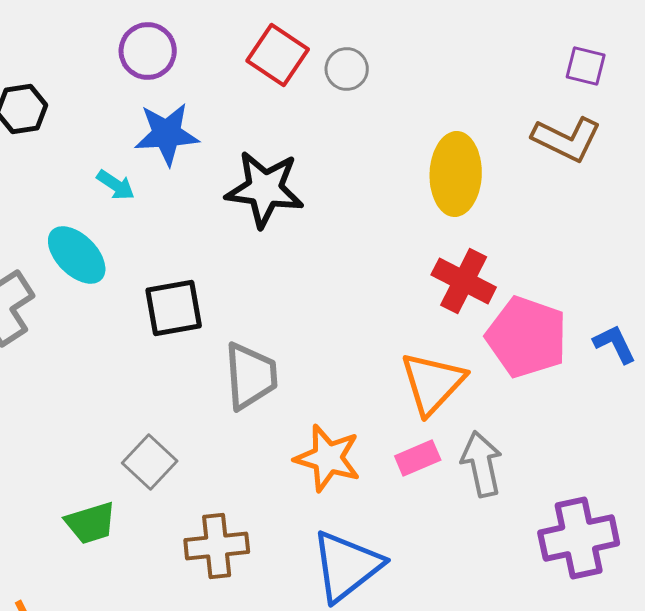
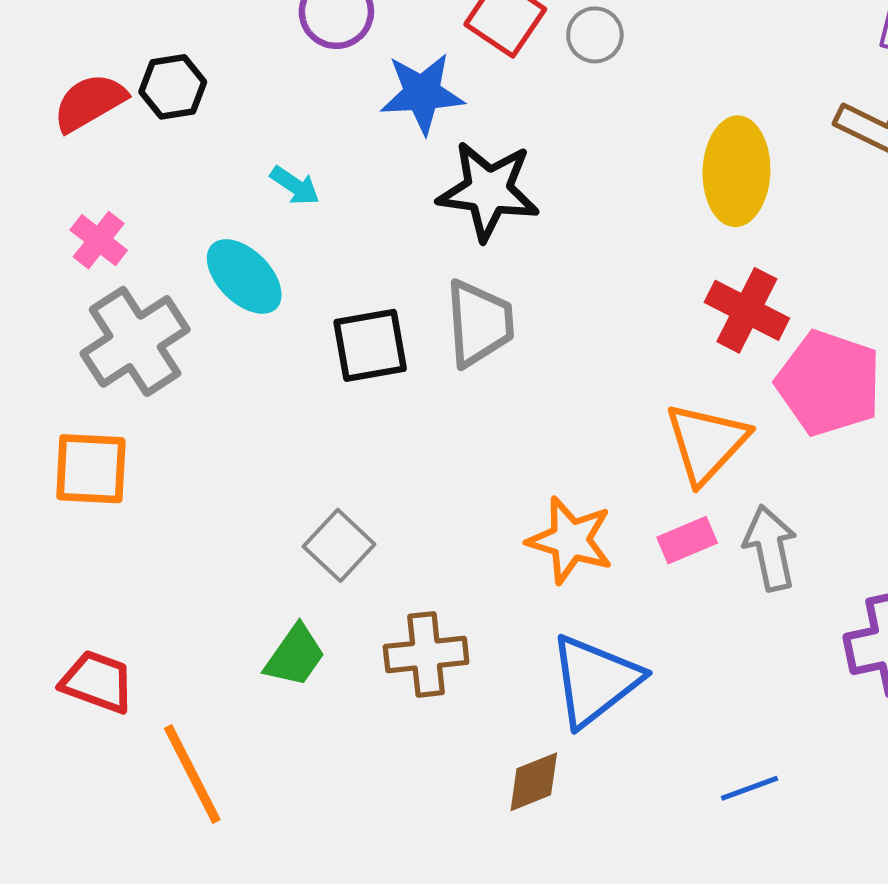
blue star: (167, 134) -> (422, 93), moved
gray trapezoid: (251, 376) -> (479, 323), moved
green trapezoid: (91, 523) -> (295, 656), moved, turned -38

